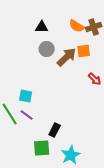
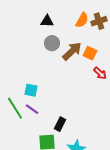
orange semicircle: (77, 26) -> (82, 20), turned -91
orange square: (84, 51) -> (90, 53), moved, turned 32

